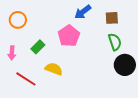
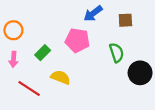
orange circle: (18, 20) -> (13, 30), moved
pink pentagon: (69, 36) -> (77, 40), turned -30
green semicircle: (115, 42) -> (117, 53), moved

